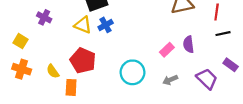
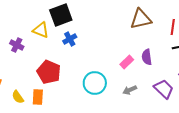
purple cross: (44, 17) -> (17, 45), moved
yellow triangle: (83, 25) -> (41, 30), moved
yellow semicircle: (53, 71) -> (18, 97), moved

